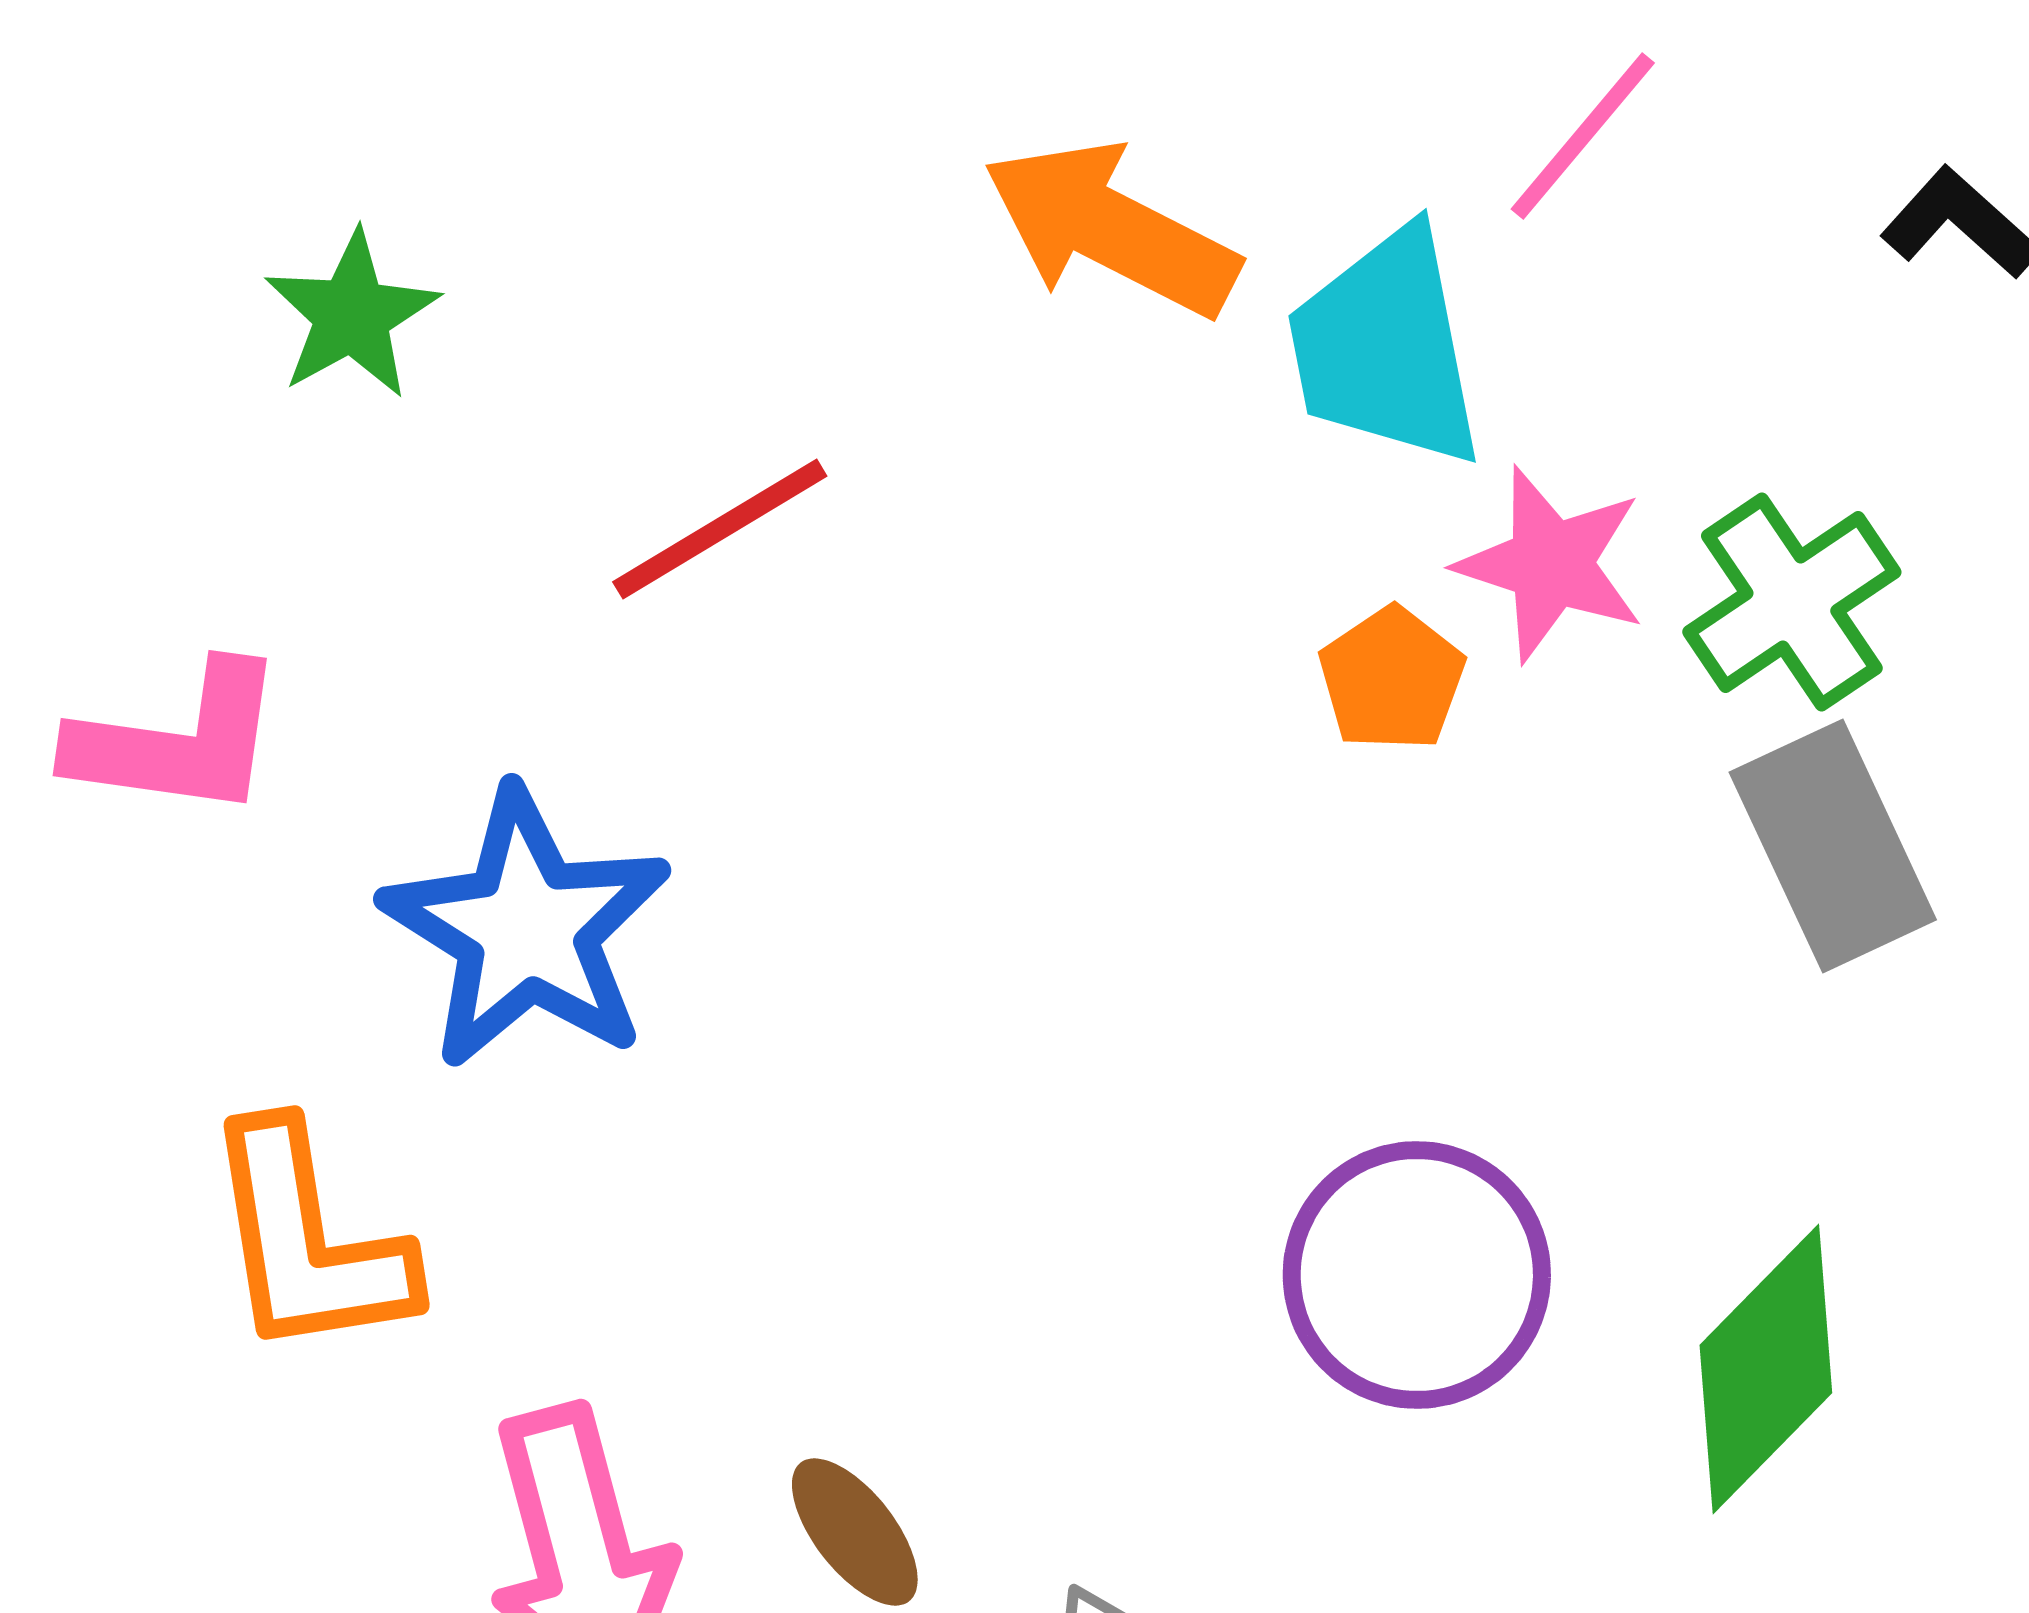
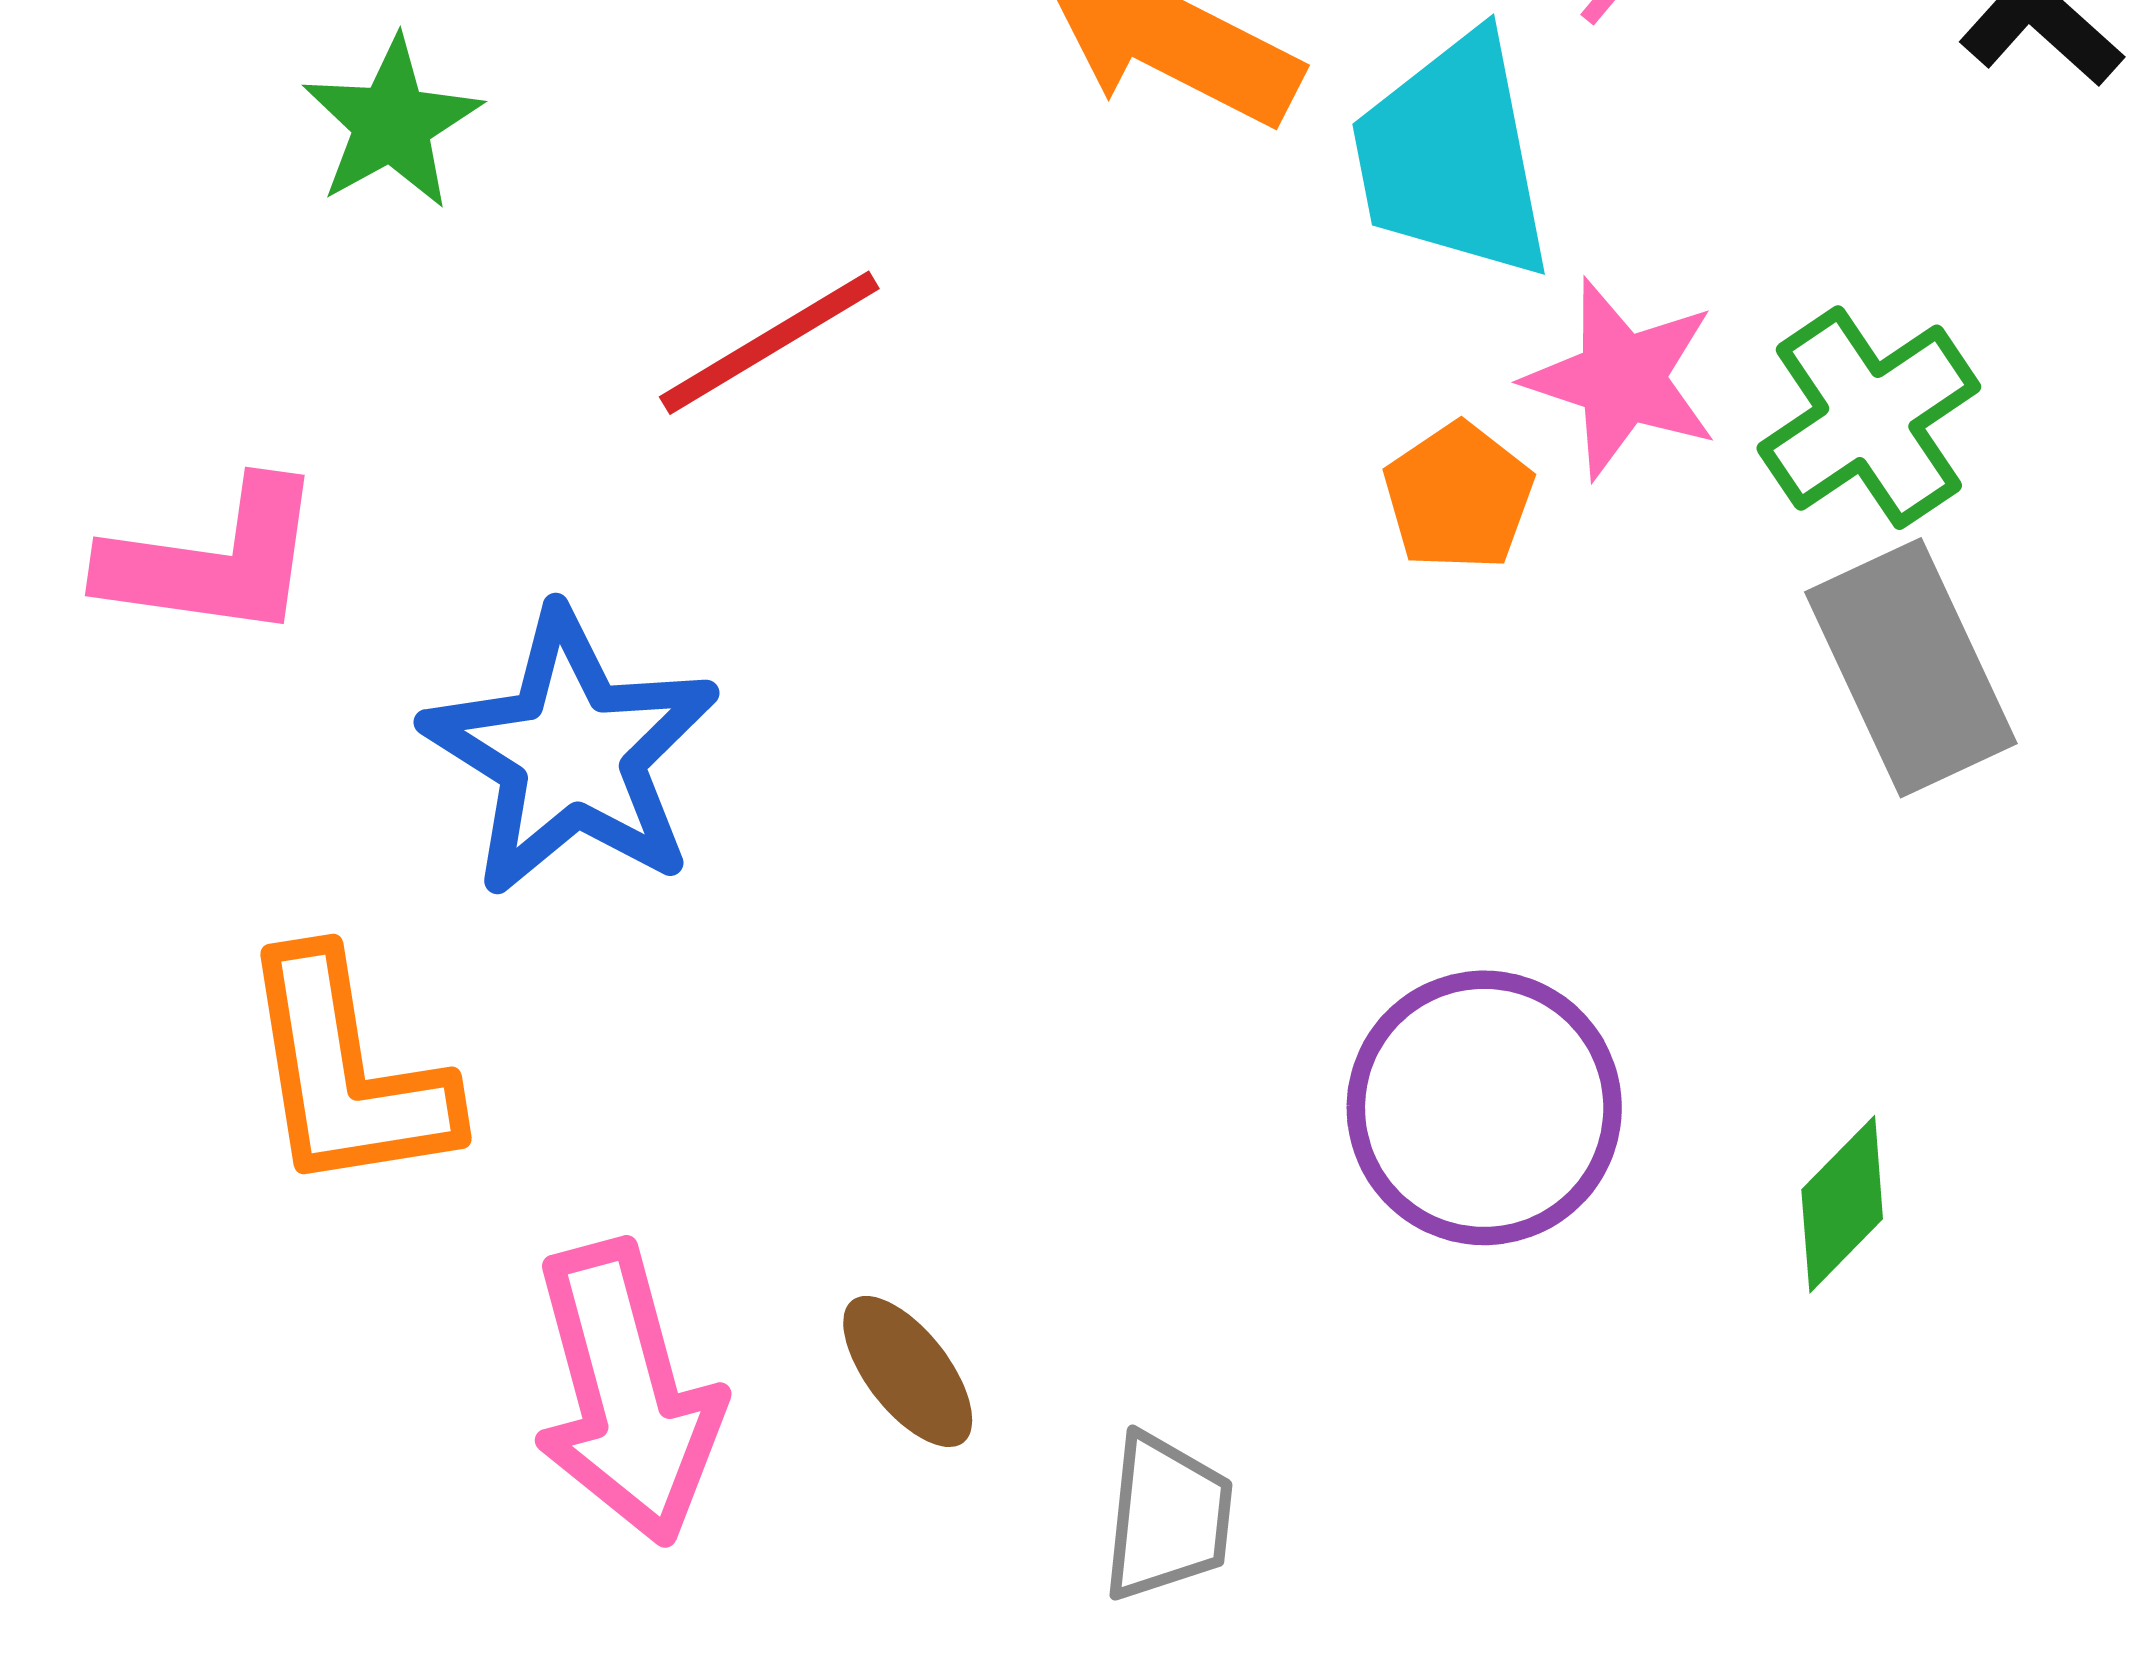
green diamond: (1766, 1369) -> (1842, 1204), size x0.6

